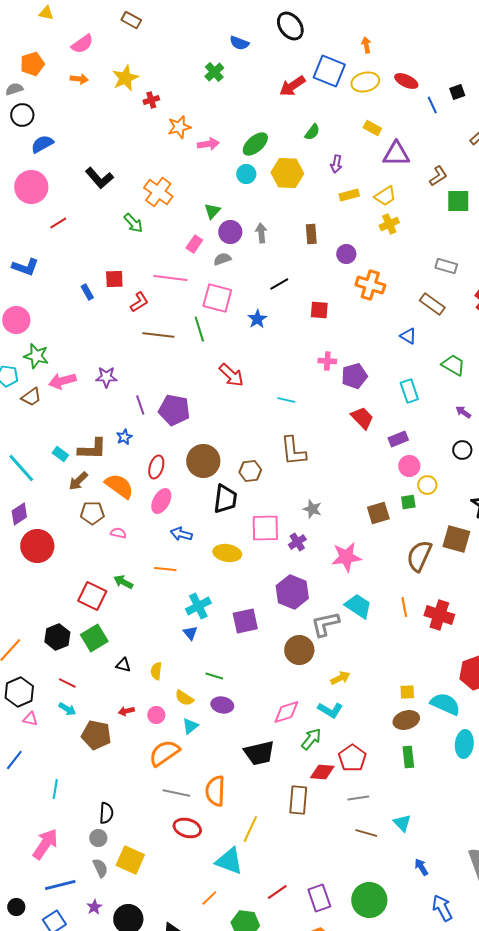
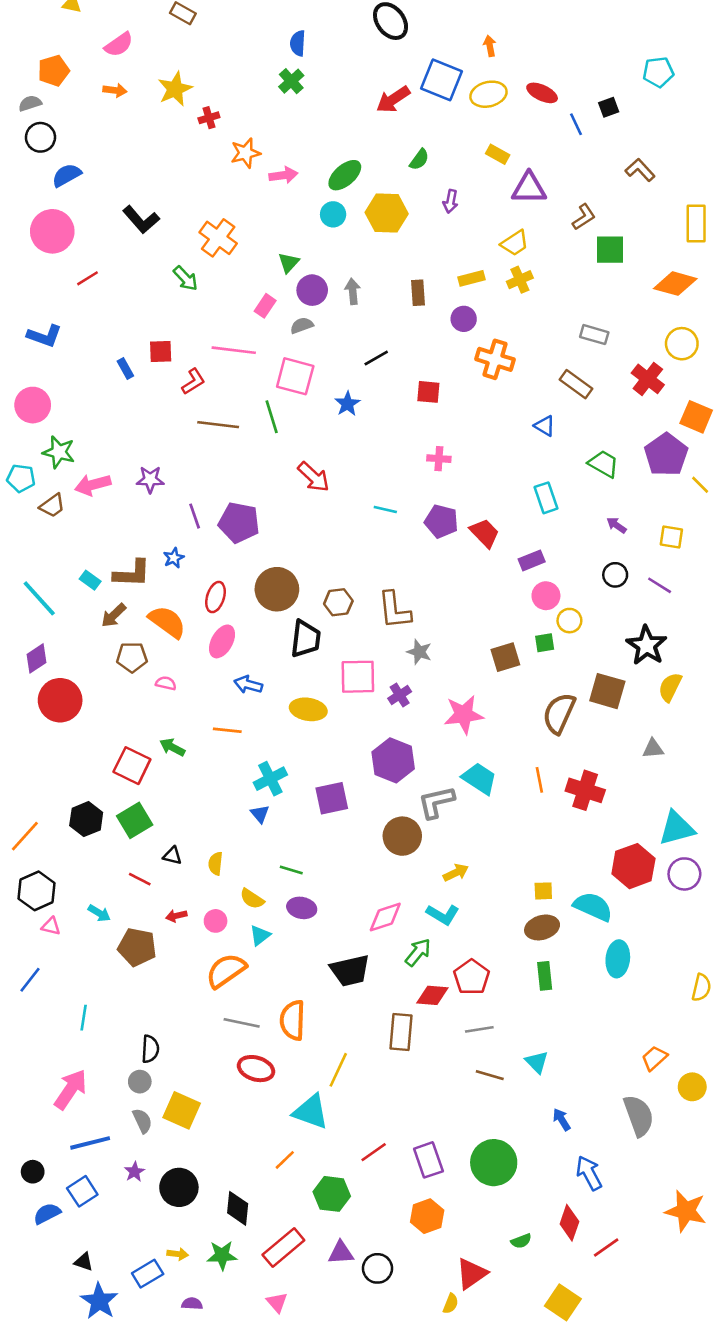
blue semicircle: (239, 43) -> (298, 43), moved, turned 72
yellow rectangle: (349, 195) -> (472, 278), moved
purple pentagon: (354, 376) -> (441, 521), moved, turned 30
brown L-shape: (293, 451) -> (394, 610), moved
red line: (67, 683) -> (140, 879), moved

